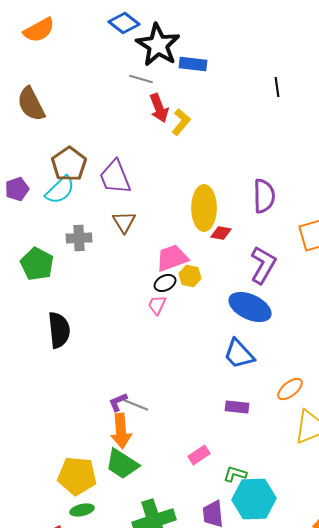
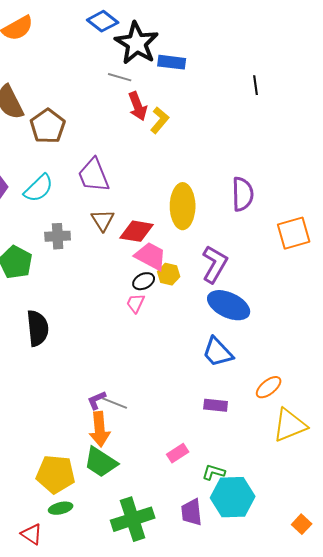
brown pentagon: (69, 164) -> (48, 126), moved
red diamond: (221, 233) -> (137, 231), moved, size x1.6
pink trapezoid: (172, 258) -> (151, 256), turned 48
purple L-shape: (263, 265) -> (215, 264), moved

